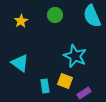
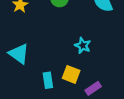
cyan star: (75, 56) -> (83, 46), size x0.6

